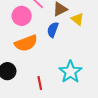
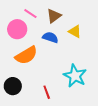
yellow triangle: (77, 19) -> (75, 31), moved
blue semicircle: (53, 30) -> (50, 37), turned 98

